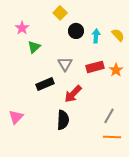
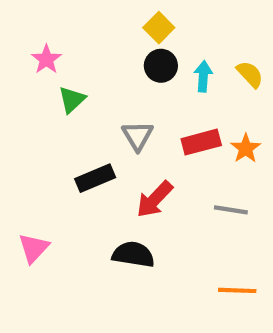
yellow square: (60, 13) -> (159, 28), moved
gray line: (109, 116) -> (231, 210), moved, turned 70
black semicircle: (63, 120) -> (133, 254), turned -84

